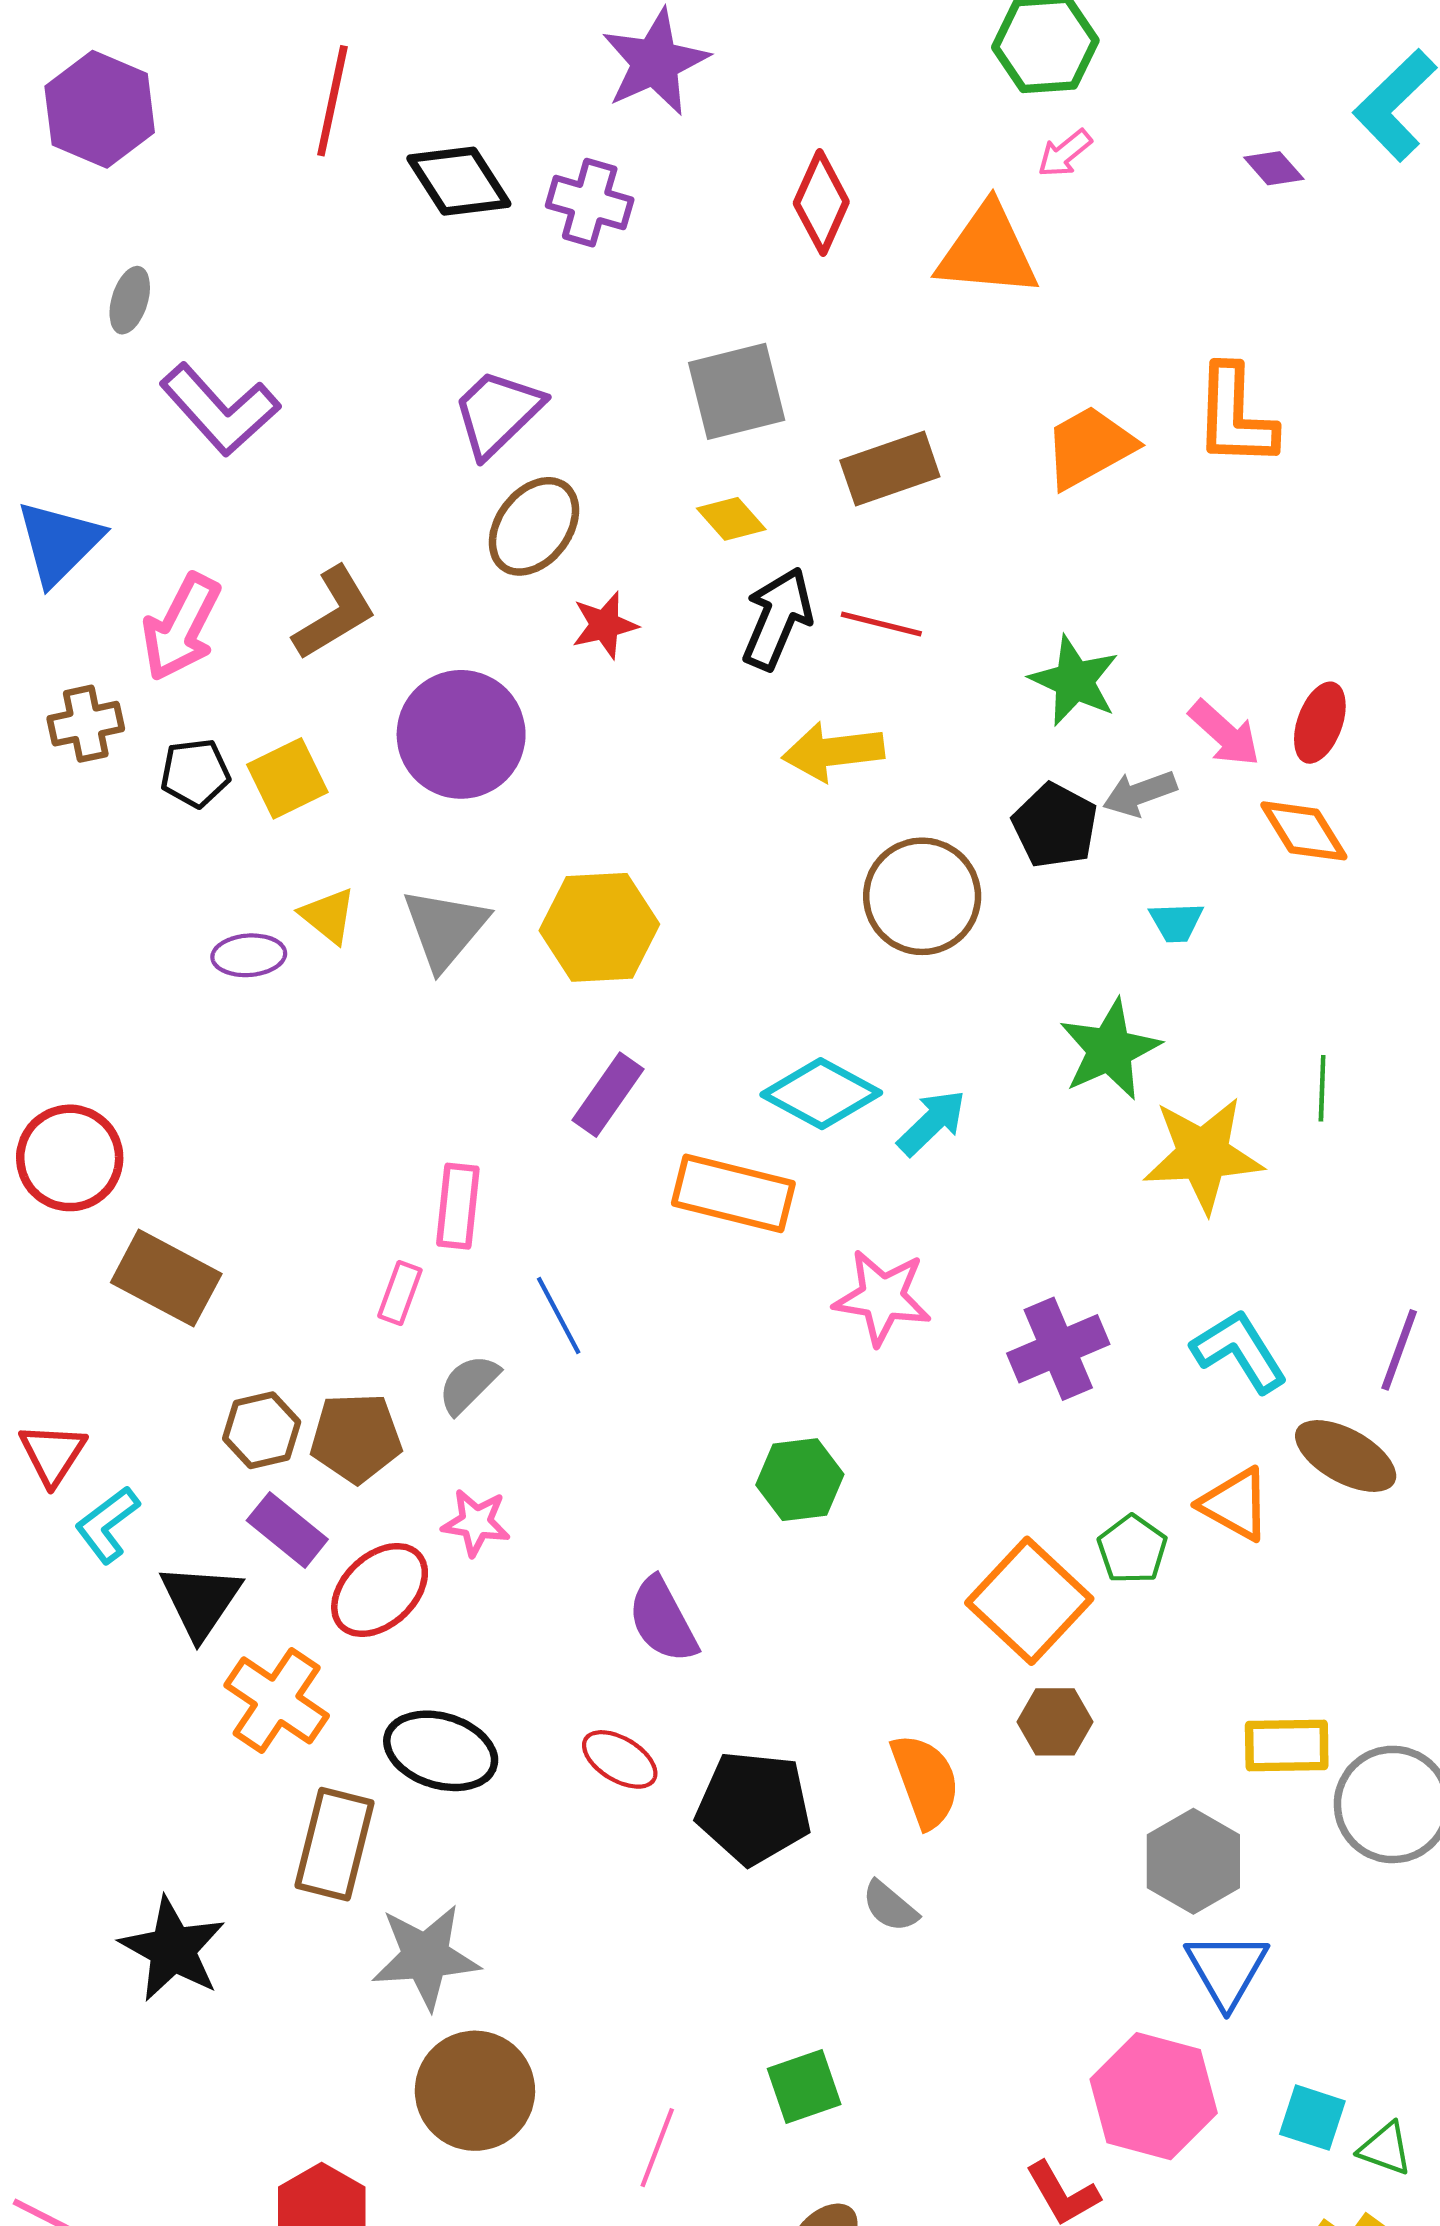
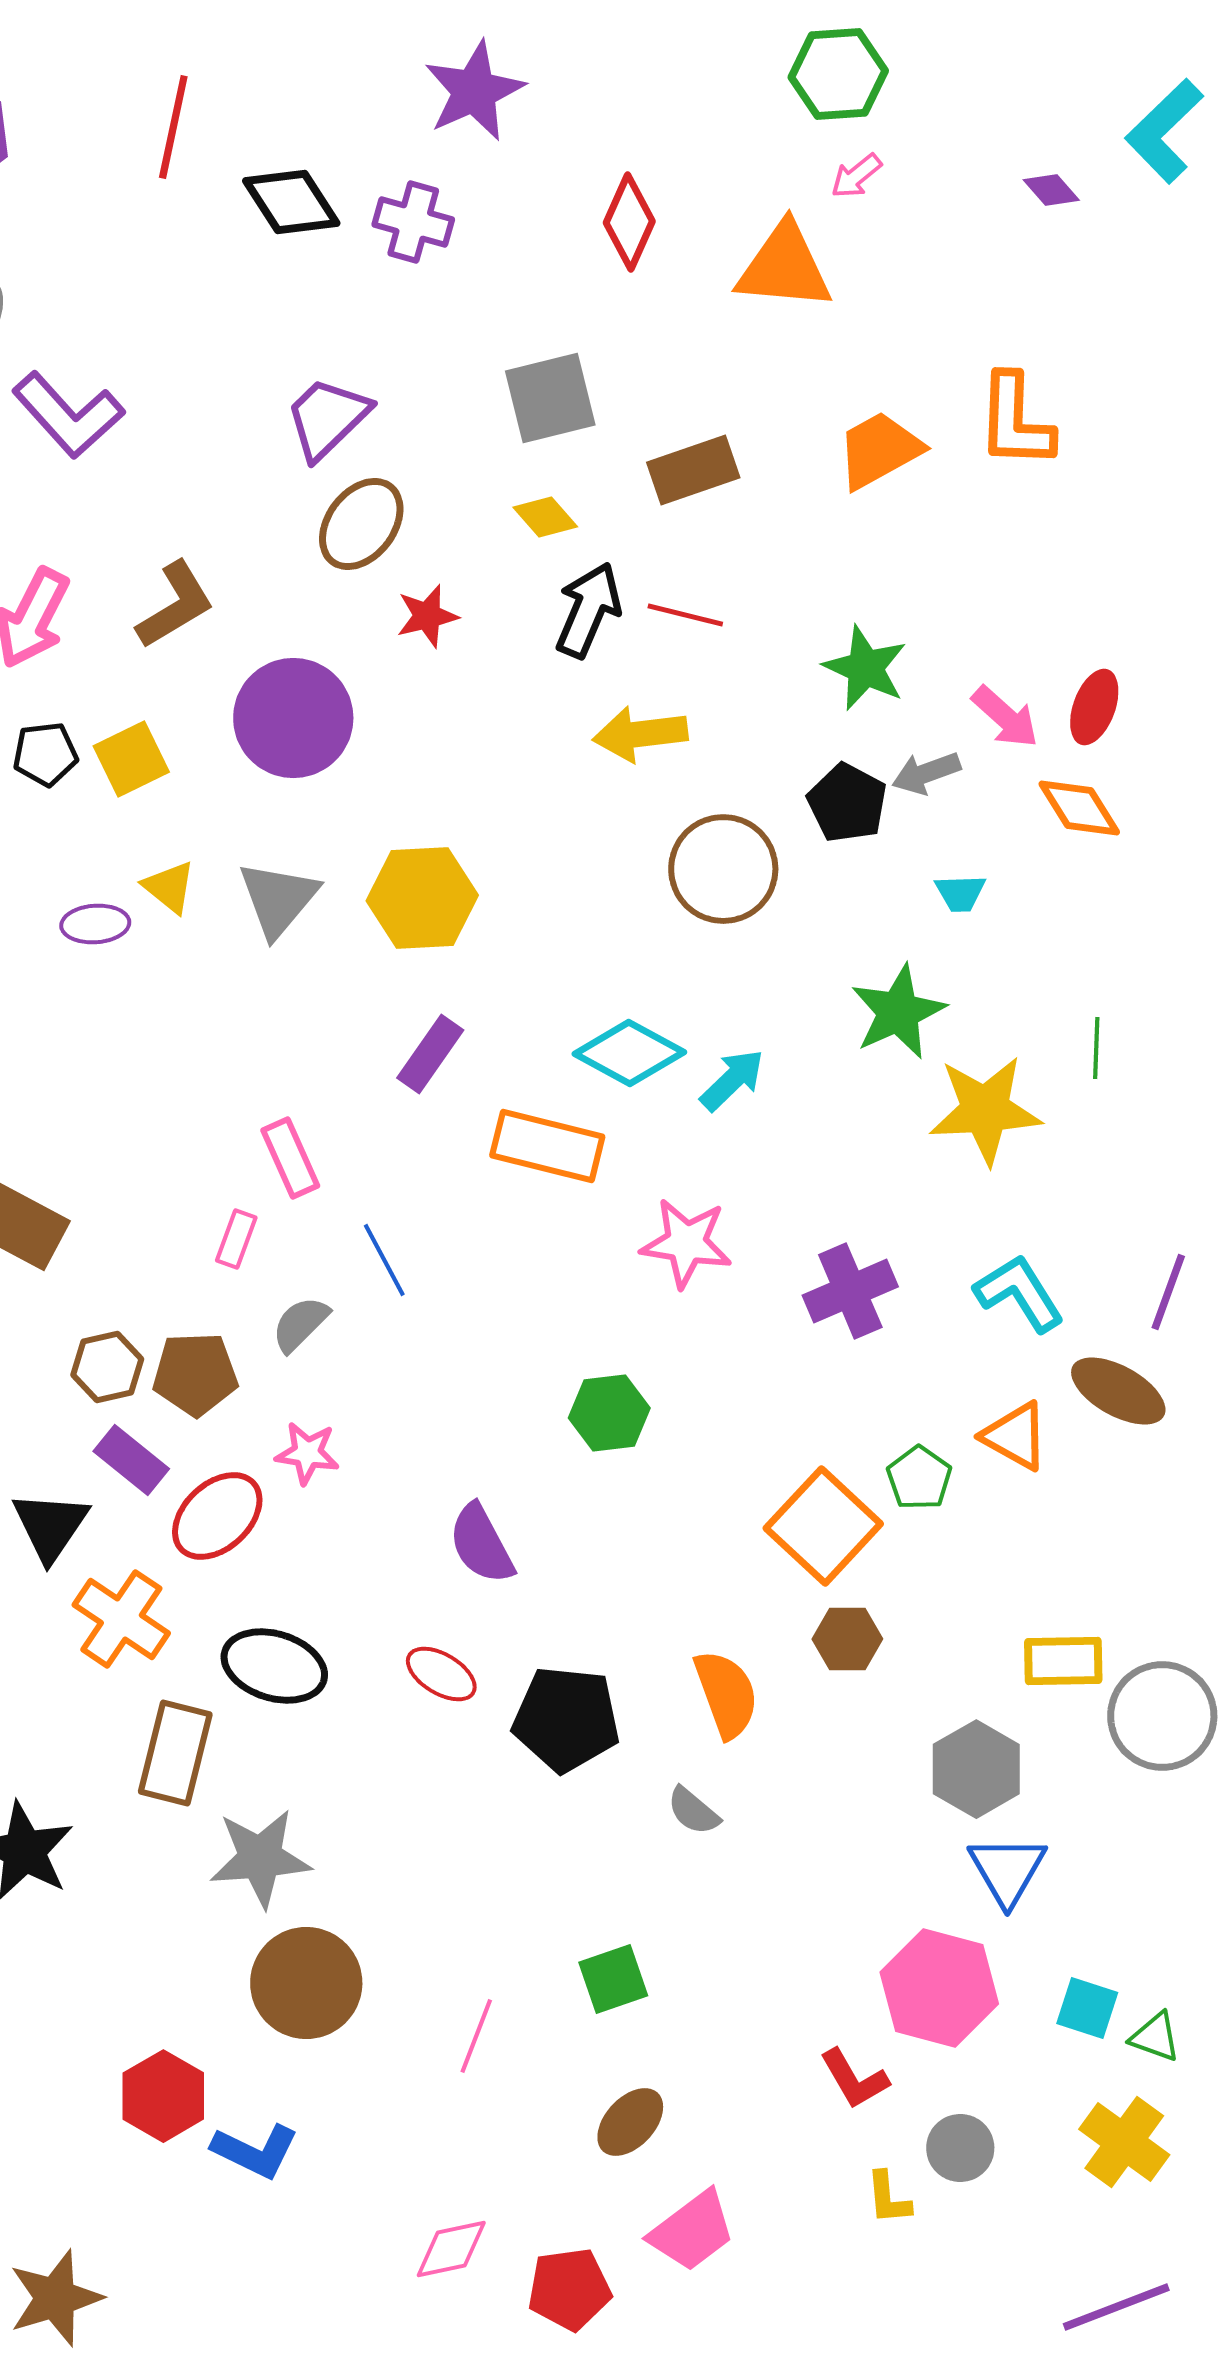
pink rectangle: (458, 1206) -> (290, 1158), turned -30

